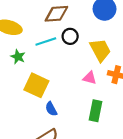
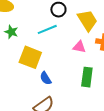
cyan line: (46, 42) -> (47, 29), moved

